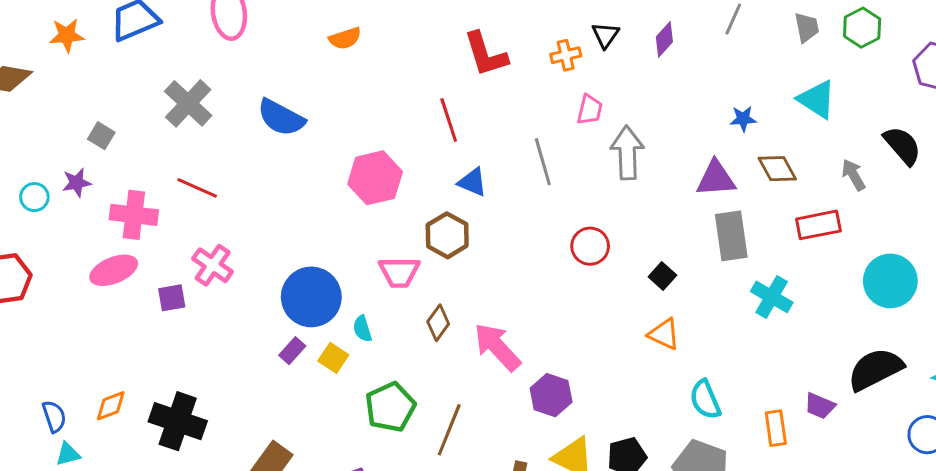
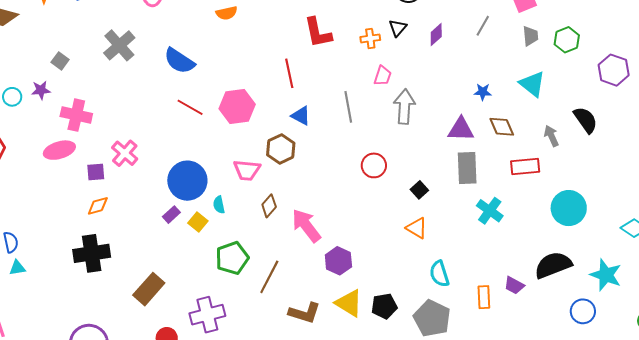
red line: (197, 188) -> (190, 107), moved
orange diamond: (111, 406) -> (98, 206), moved
black cross: (178, 421) -> (92, 253), turned -33

